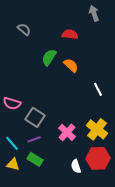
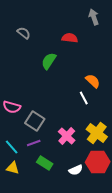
orange semicircle: (71, 65) -> (93, 81), moved
white line: (98, 89) -> (84, 98), moved
green rectangle: (35, 159) -> (45, 163), moved
white semicircle: (76, 166) -> (76, 170), turned -96

